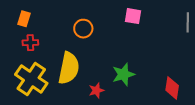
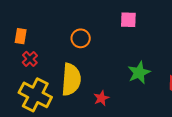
red cross: (30, 43) -> (30, 59), turned -35
green star: (123, 74) -> (139, 73), moved

